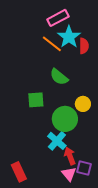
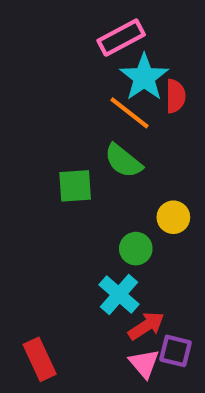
orange line: (52, 44) -> (130, 113), moved
green square: (36, 100) -> (75, 186), moved
green circle: (65, 119) -> (136, 249), size x0.6
red arrow: (70, 156) -> (146, 326), turned 78

